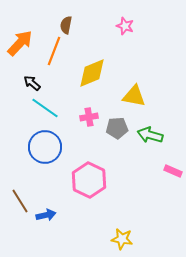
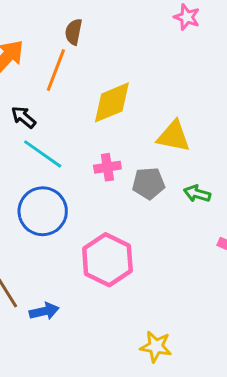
pink star: (125, 26) -> (187, 17), moved
green arrow: (150, 135) -> (197, 194), size x0.7

